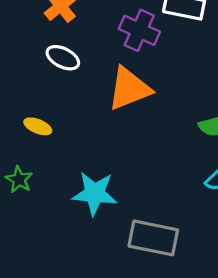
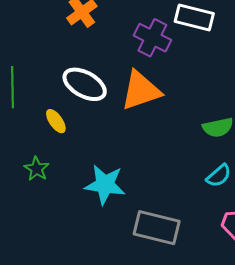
white ellipse: (63, 58) -> (85, 84), moved, size x1.4
yellow ellipse: (38, 126) -> (56, 121), turned 30

